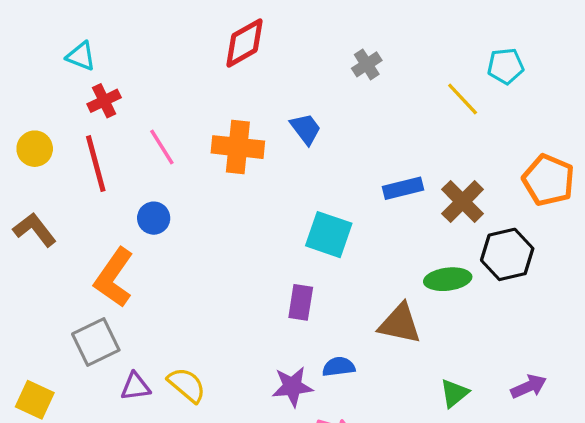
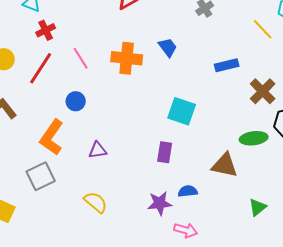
red line: (96, 164) -> (41, 68), turned 48
blue rectangle: (403, 188) -> (227, 65), moved
purple triangle: (135, 387) -> (98, 150), moved

